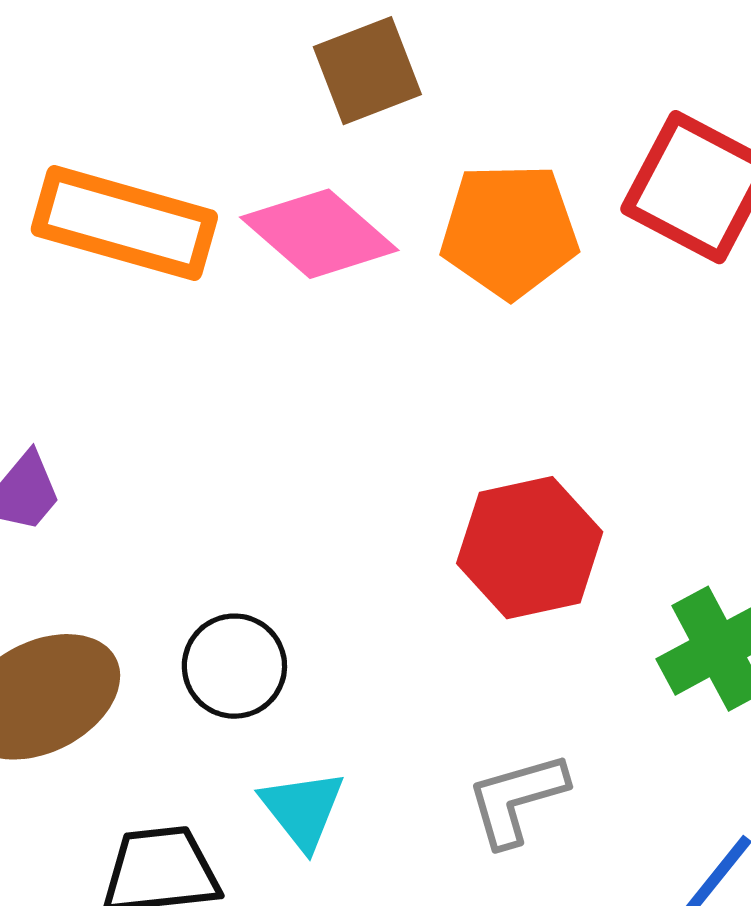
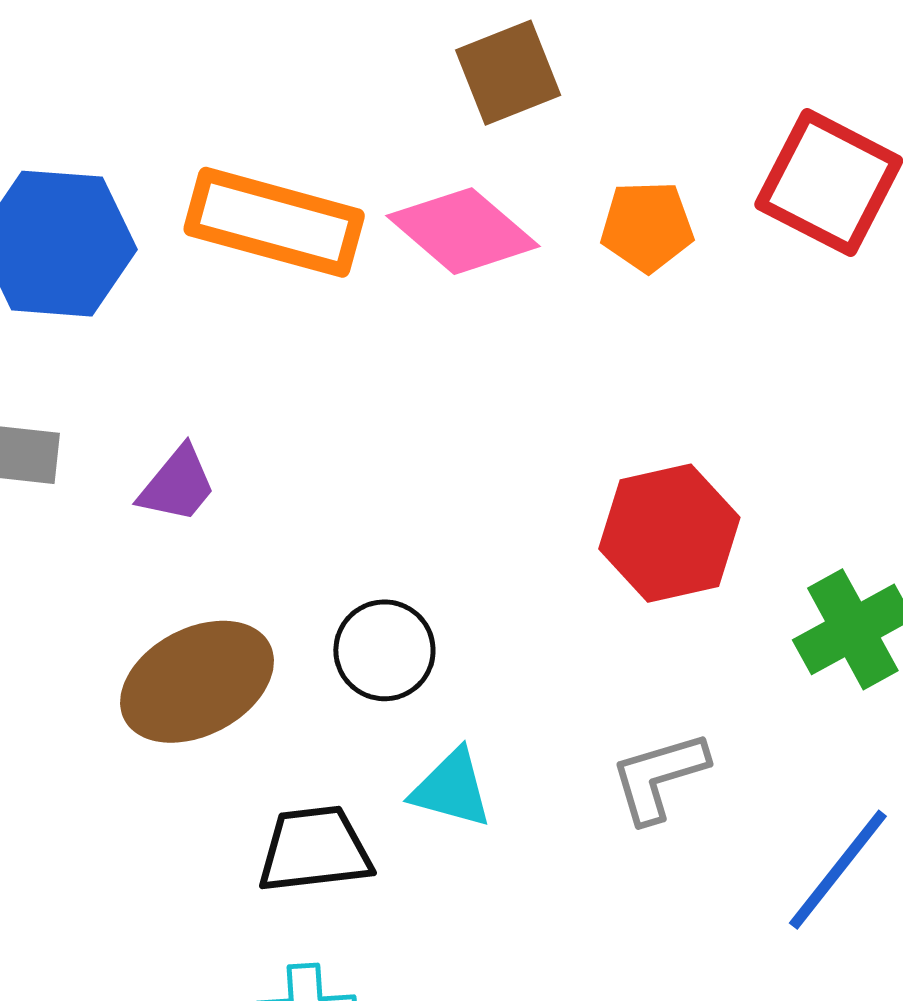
orange pentagon: (509, 231) -> (647, 226), size x0.7
cyan triangle: (303, 809) -> (452, 789), turned -36

